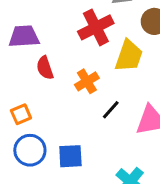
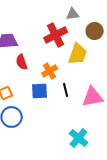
black line: (111, 110) -> (66, 90), turned -56
blue square: (70, 156) -> (40, 91), moved

